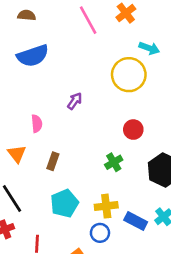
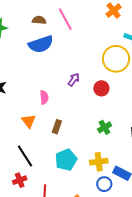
brown semicircle: (27, 15) -> (39, 20), moved
pink line: (88, 20) -> (65, 19), moved
red circle: (133, 130) -> (101, 88), moved
blue circle: (100, 233) -> (104, 184), moved

